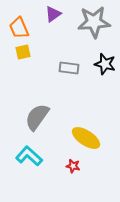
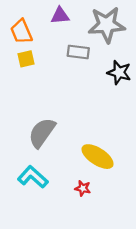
purple triangle: (53, 14) -> (60, 16), turned 30
gray rectangle: (69, 68) -> (78, 52), moved

